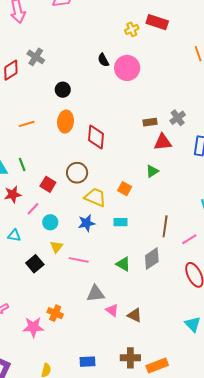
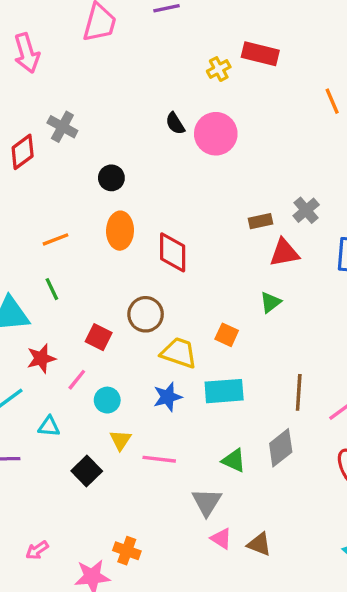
green line: (22, 164) -> (52, 289), moved
cyan rectangle: (121, 222) -> (224, 391), size x1.6
gray triangle: (96, 294) -> (207, 502), moved, turned -48

